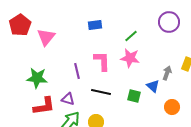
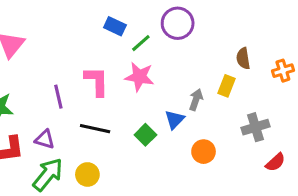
purple circle: (169, 22) -> (178, 23), moved
blue rectangle: (95, 25) -> (115, 26), moved, turned 32
blue triangle: (153, 86) -> (175, 119), turned 32
green square: (134, 96) -> (145, 135), turned 32

